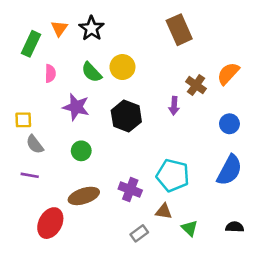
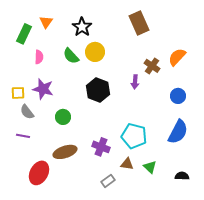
black star: (92, 28) -> (82, 27), moved
purple star: (76, 107) -> (43, 89), moved
green triangle: (190, 228) -> (150, 167), moved

